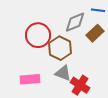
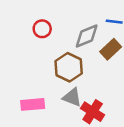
red circle: (38, 35) -> (42, 29), moved, size x0.6

